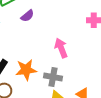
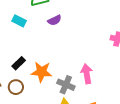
pink arrow: (61, 48) -> (87, 74), moved

